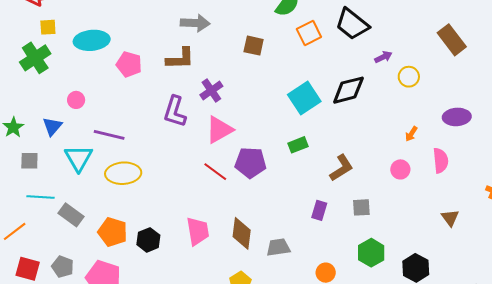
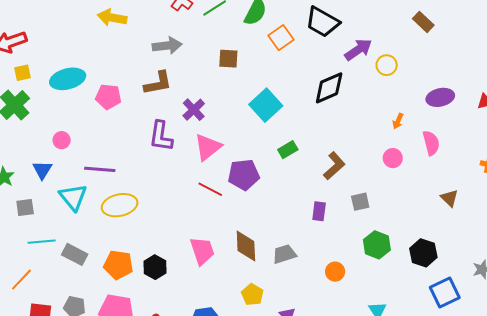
brown rectangle: (452, 40) -> (423, 22), size x0.7
purple arrow: (383, 57) -> (358, 50), size x1.6
cyan square: (304, 98) -> (266, 105), moved

